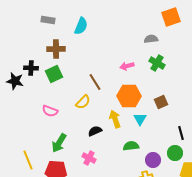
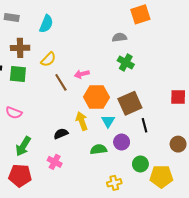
pink arrow: (127, 66) -> (82, 74), moved
green square: (54, 74) -> (18, 74), turned 30
yellow semicircle: (83, 102) -> (48, 59), moved
brown square: (161, 102) -> (130, 103), size x1.6
black line: (181, 133) -> (145, 125), moved
green circle: (175, 153) -> (140, 164), moved
purple circle: (153, 160) -> (122, 142), moved

